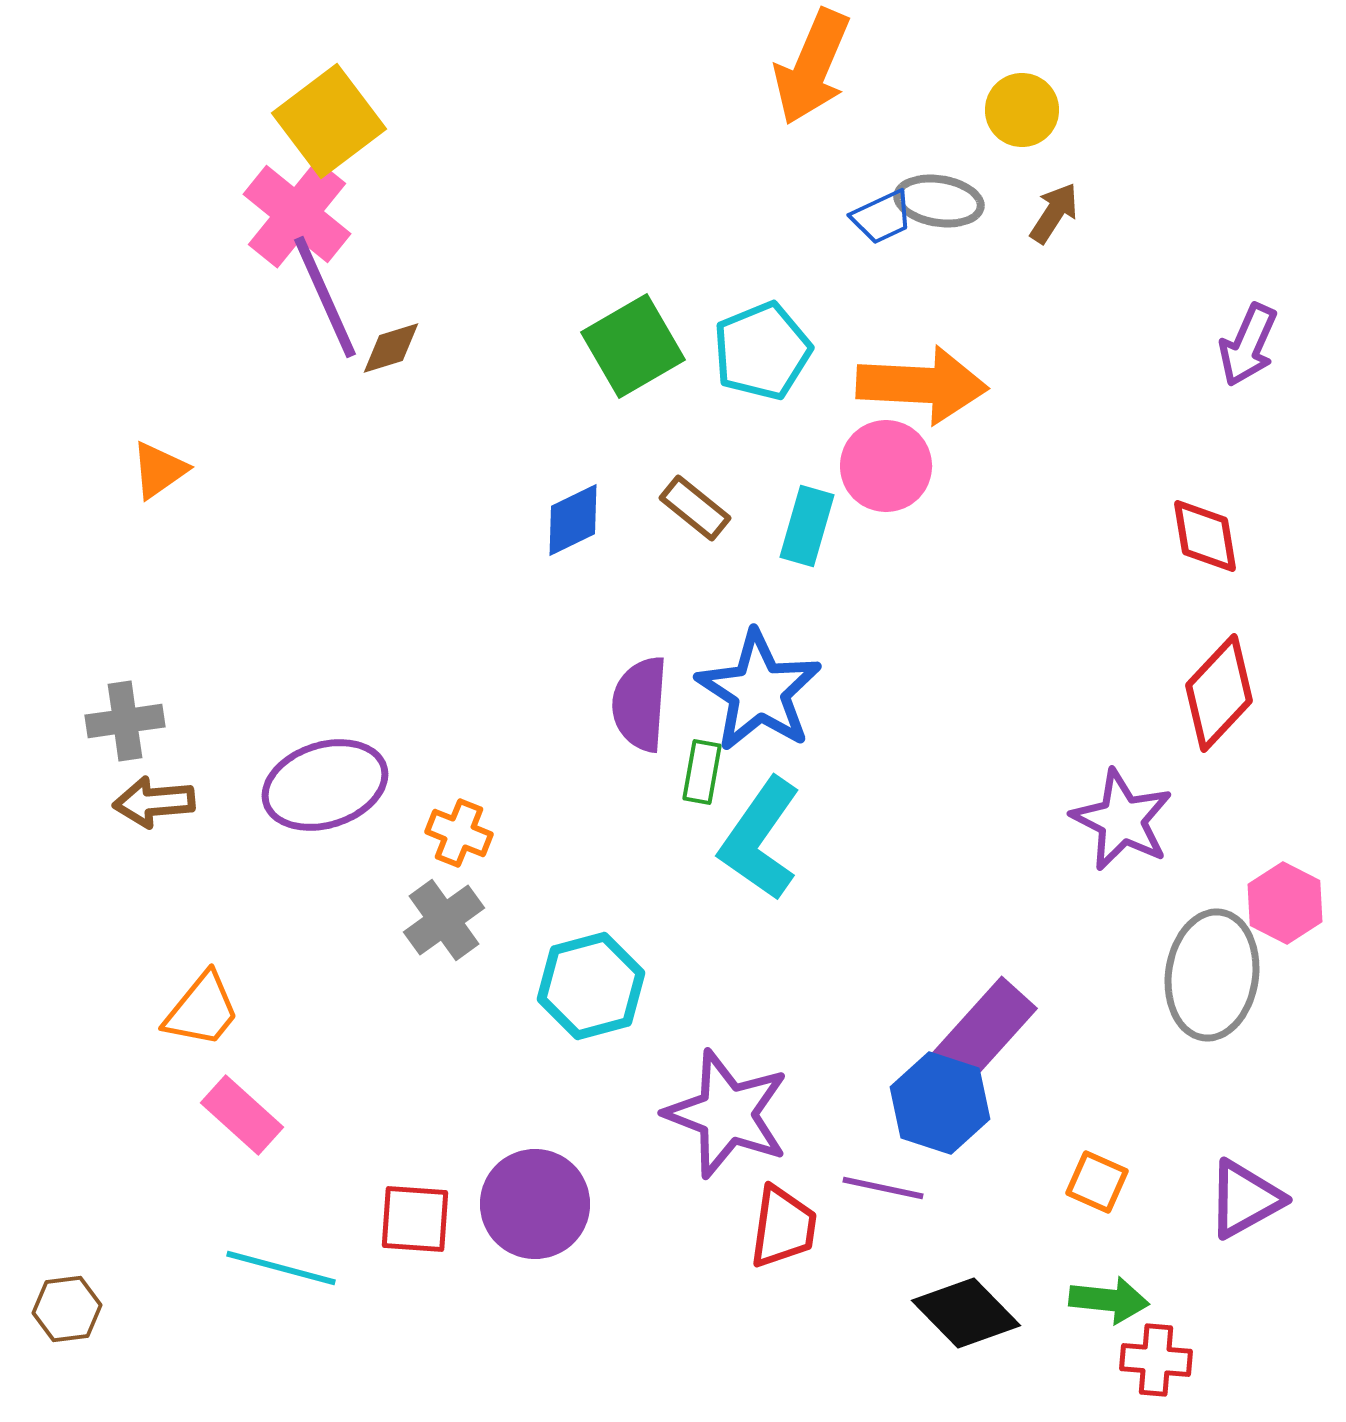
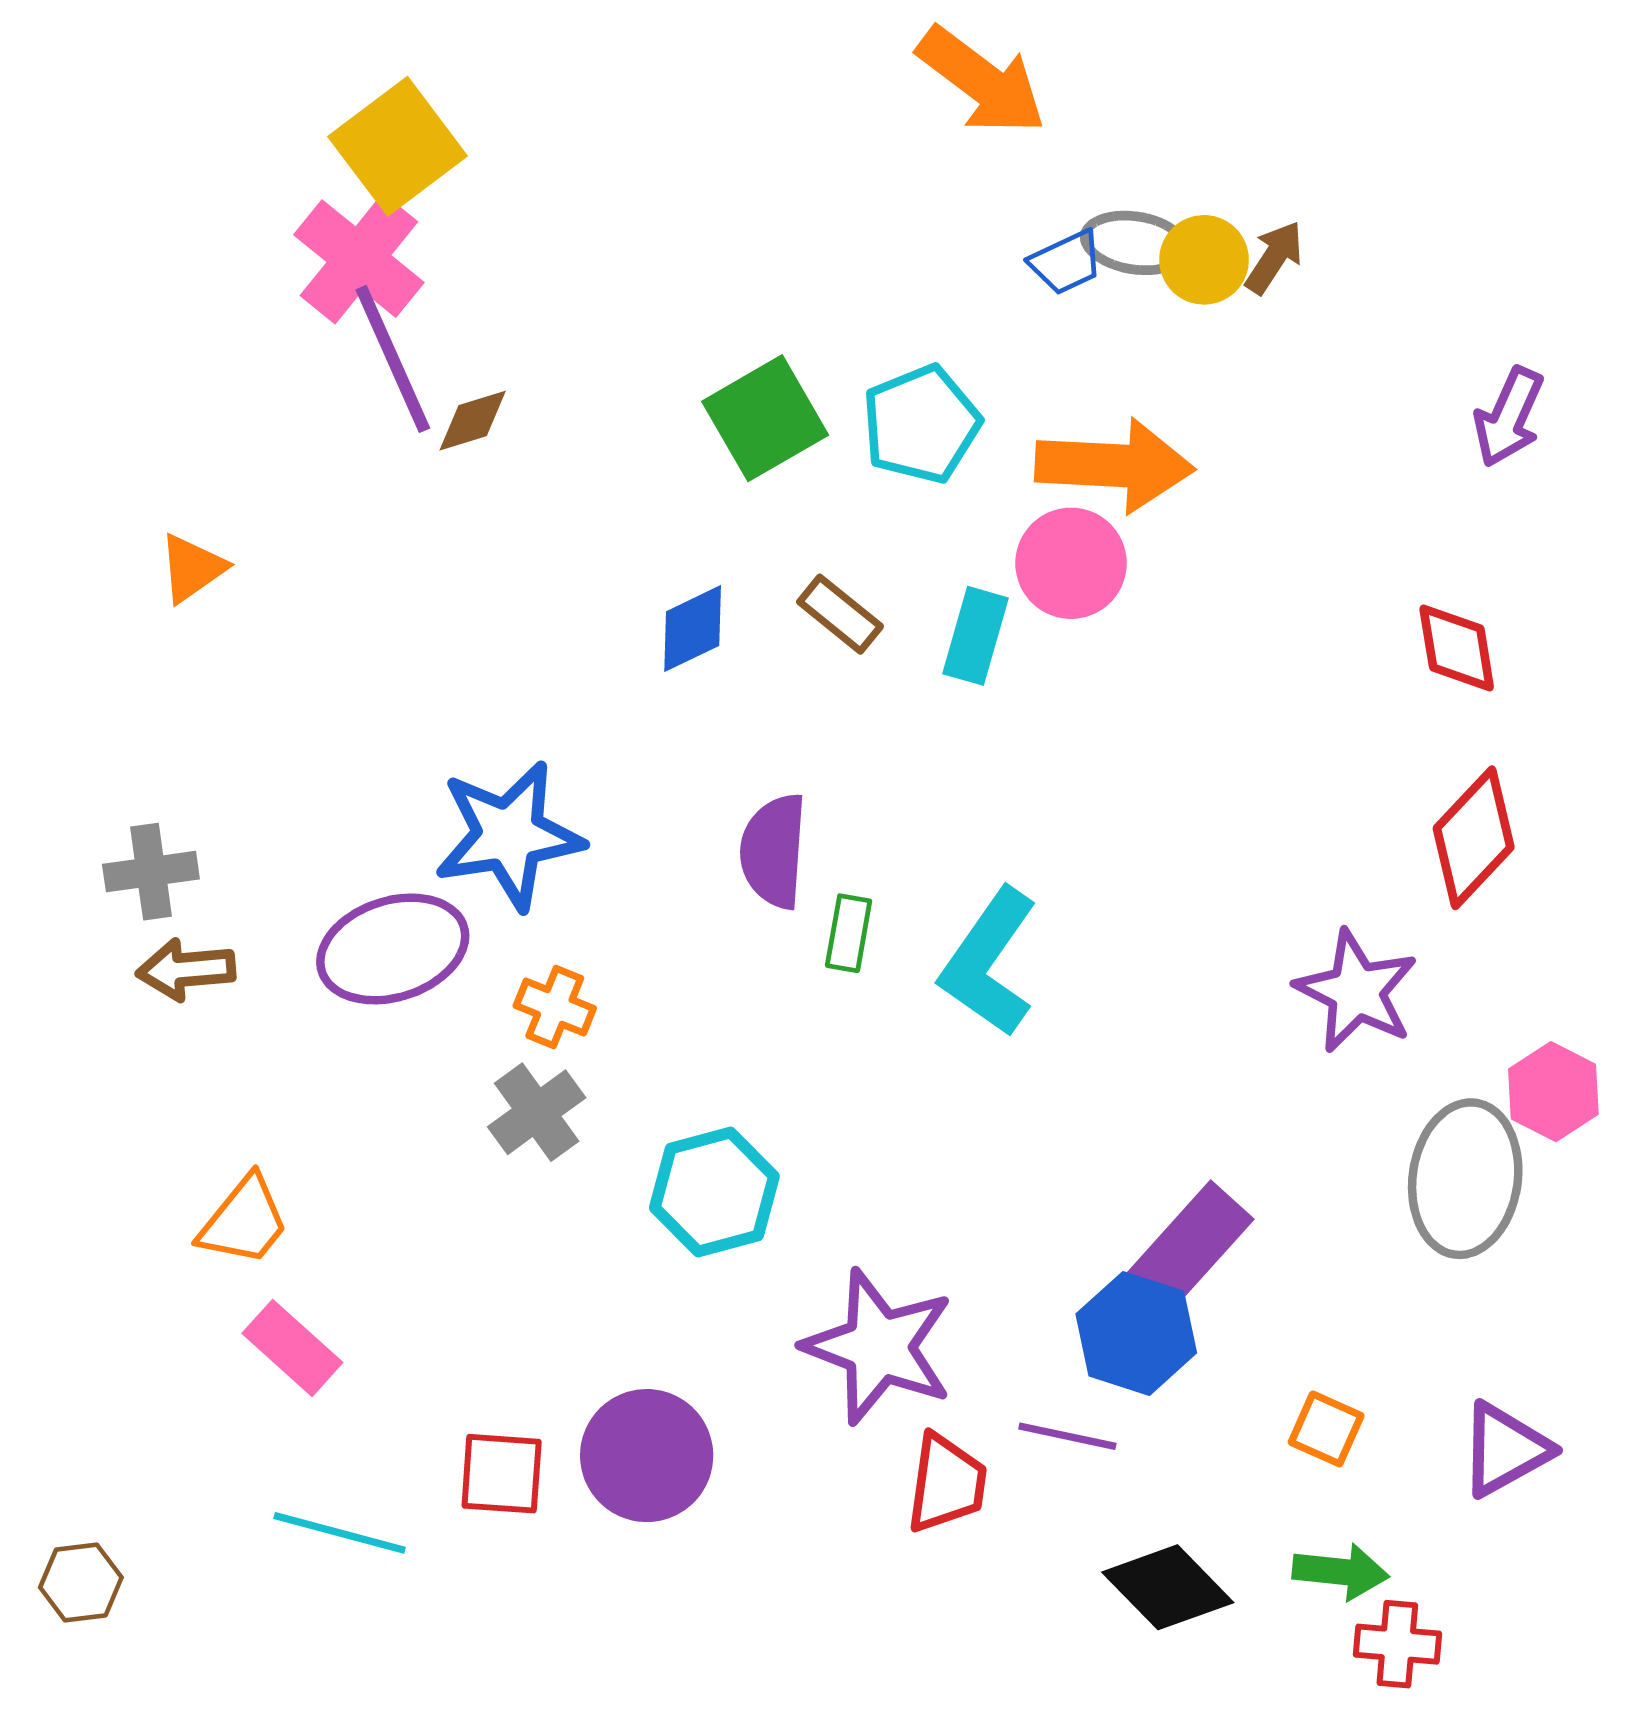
orange arrow: (812, 67) -> (982, 81), turned -76
yellow circle: (1022, 110) -> (1204, 260), moved
blue star: (759, 691) -> (509, 835), moved, turned 30
cyan L-shape: (760, 839) -> (989, 962), moved

